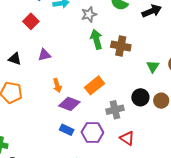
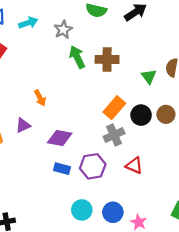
purple triangle: (44, 55) -> (23, 125), moved
orange arrow: (57, 85) -> (40, 98), moved
orange rectangle: (94, 85) -> (114, 108), moved

